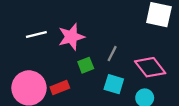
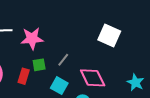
red rectangle: (60, 87) -> (24, 76), moved, turned -63

